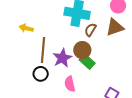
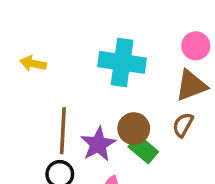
yellow arrow: (26, 28) -> (33, 63), moved
brown semicircle: (90, 30) -> (183, 125), moved

